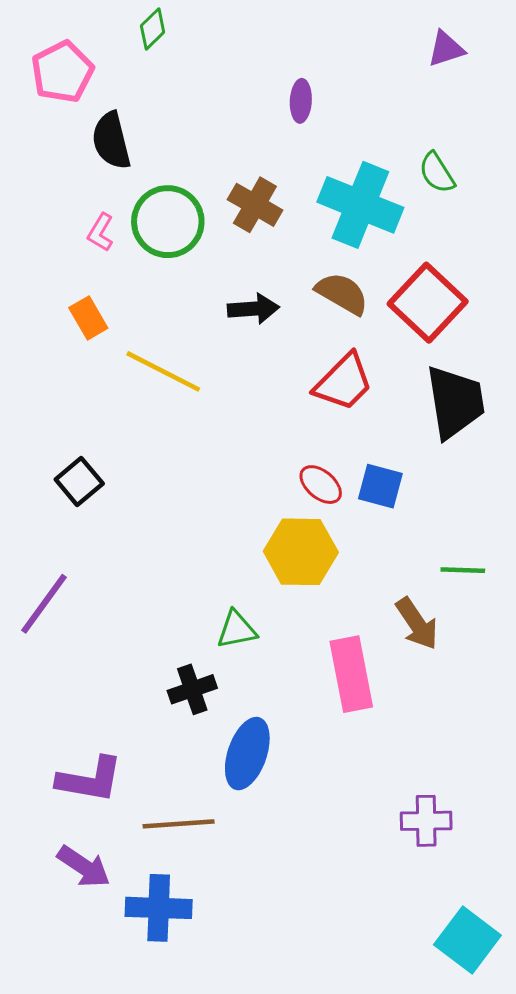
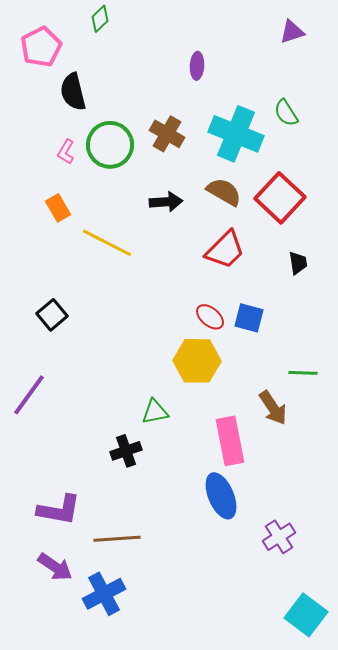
black trapezoid: (455, 402) -> (298, 263), size x0.5
blue ellipse: (247, 754) -> (221, 496), moved, turned -42
purple cross: (426, 821) -> (279, 537), turned -32
blue cross: (159, 908) -> (104, 594), turned -30

